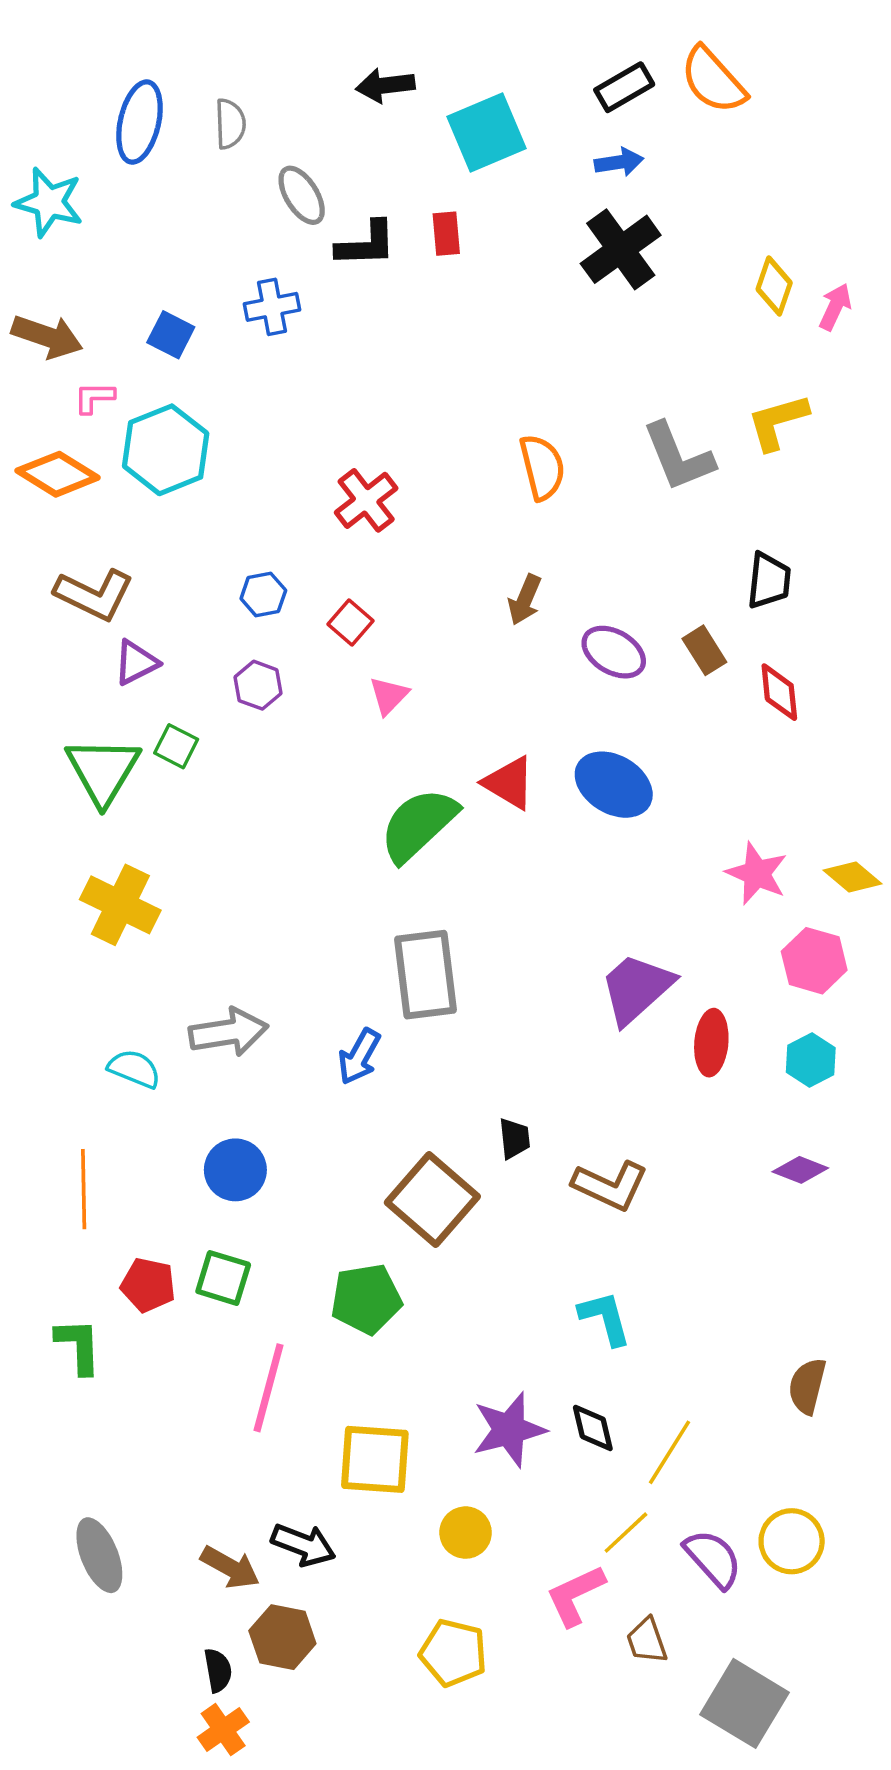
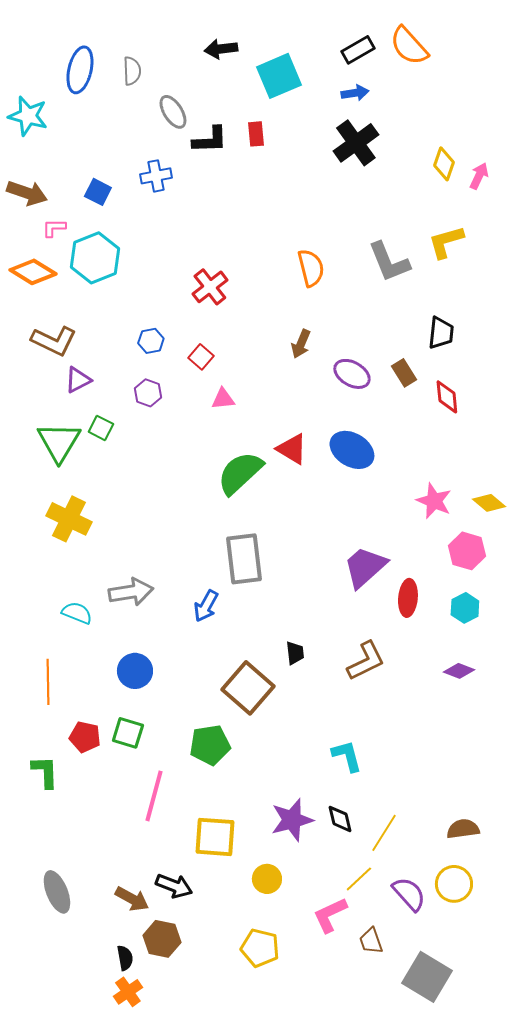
pink triangle: (389, 696) -> (223, 399), turned 40
brown L-shape: (610, 1186) -> (366, 661), moved, turned -51
brown semicircle: (807, 1386) -> (463, 829), moved, turned 68

